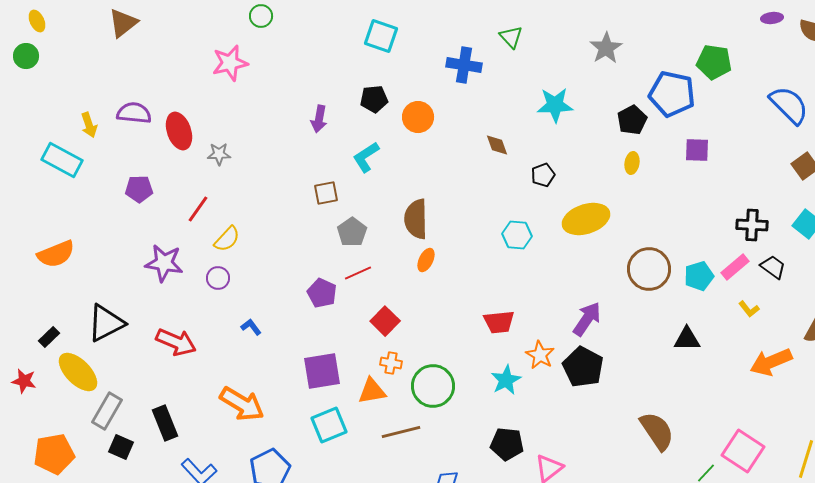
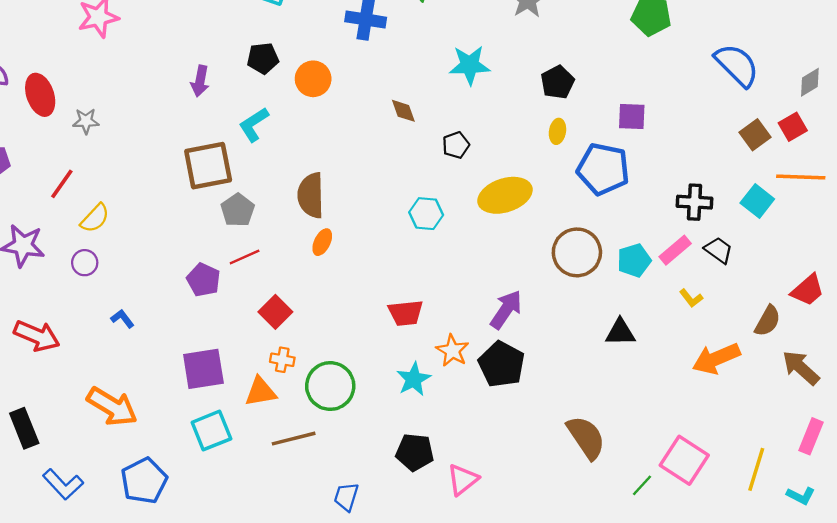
blue pentagon: (672, 94) -> (603, 169), moved
brown square: (326, 193) -> (208, 166), size x1.8

